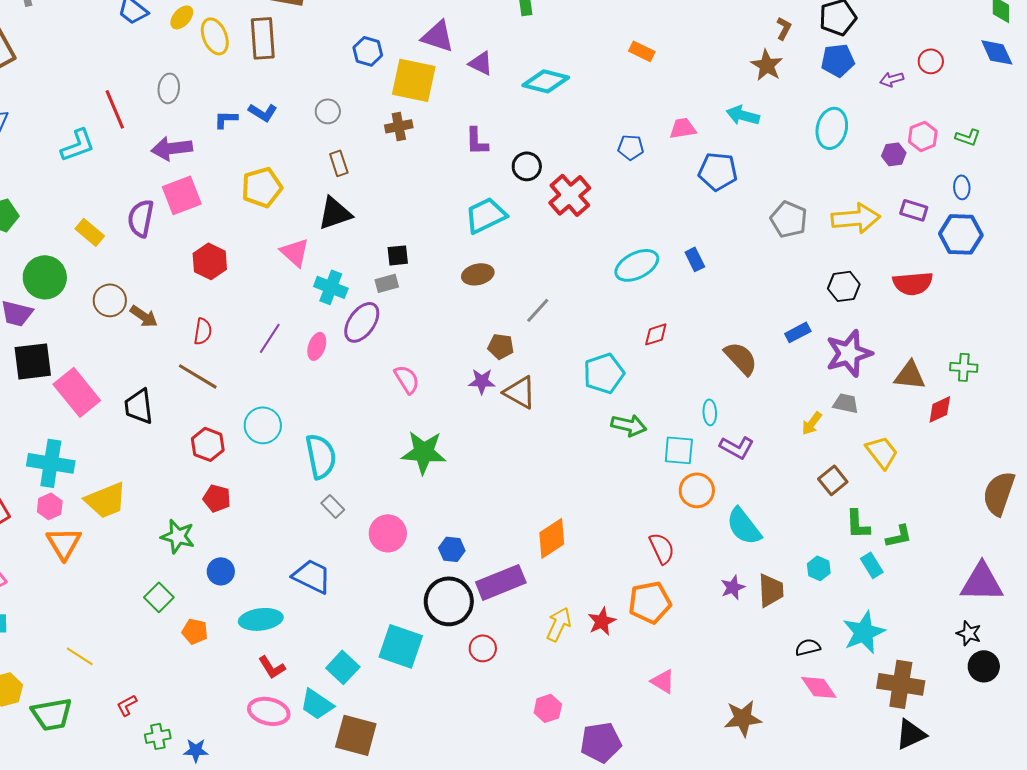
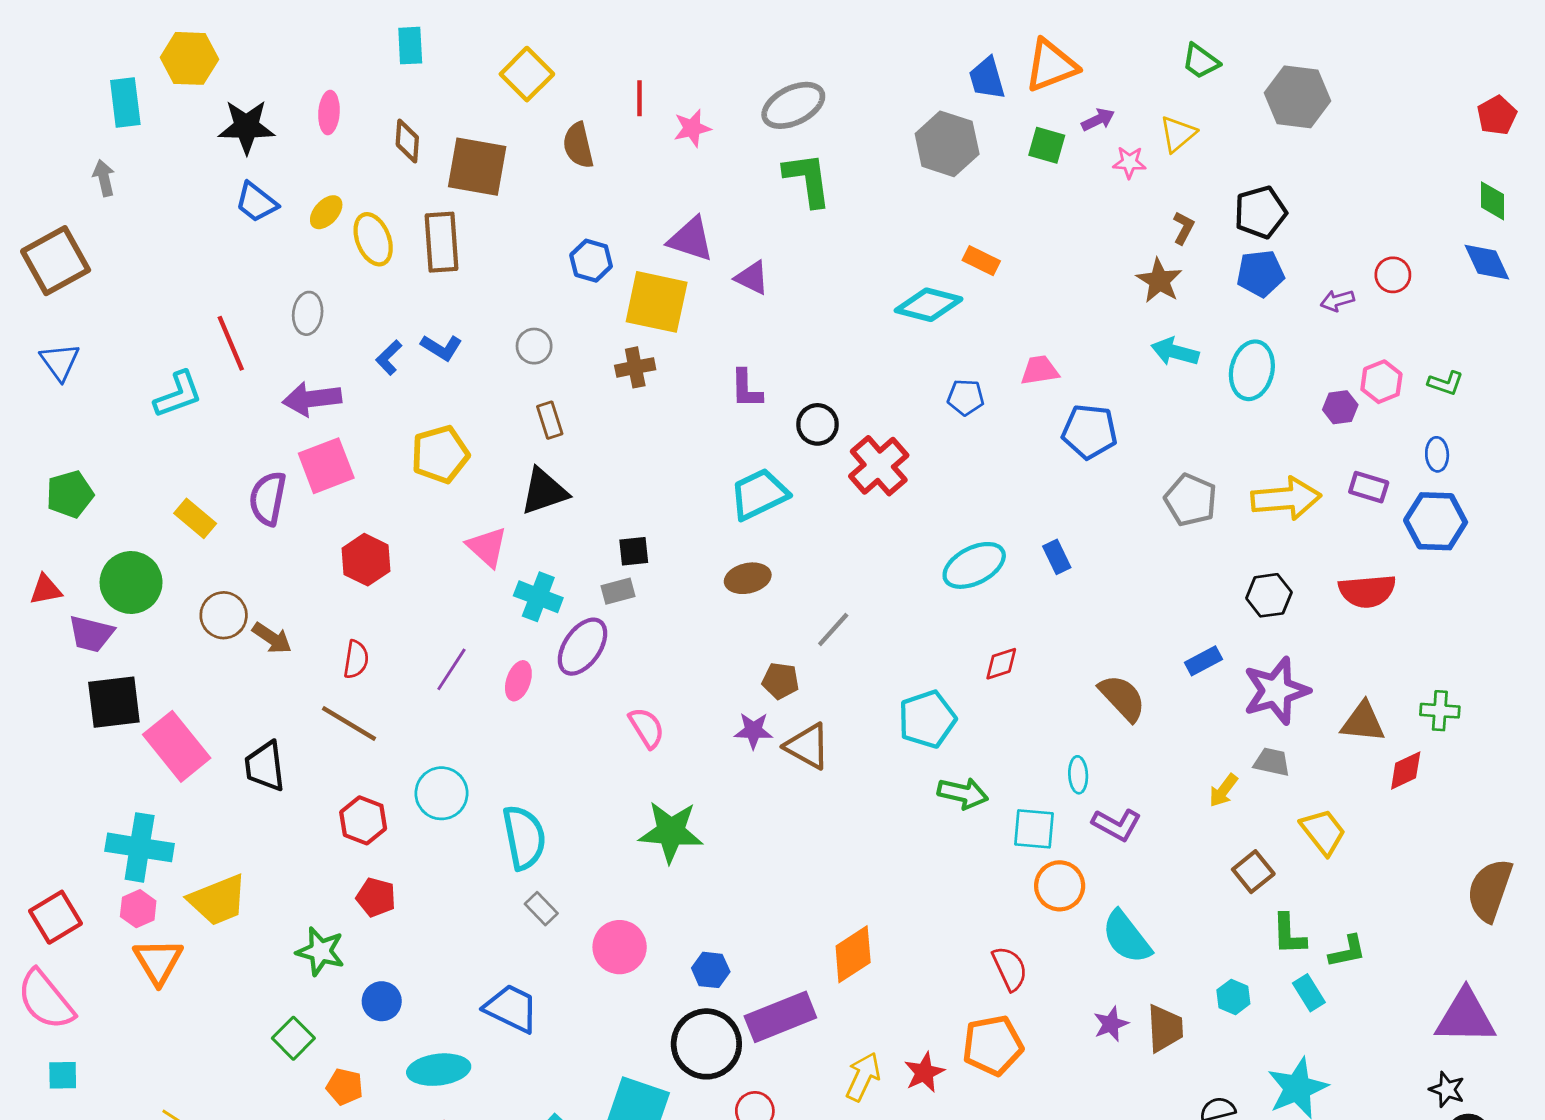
cyan diamond: (546, 81) -> (929, 305), moved
cyan arrow: (743, 115) -> (1175, 352), moved
blue L-shape: (226, 119) -> (389, 357), turned -45

